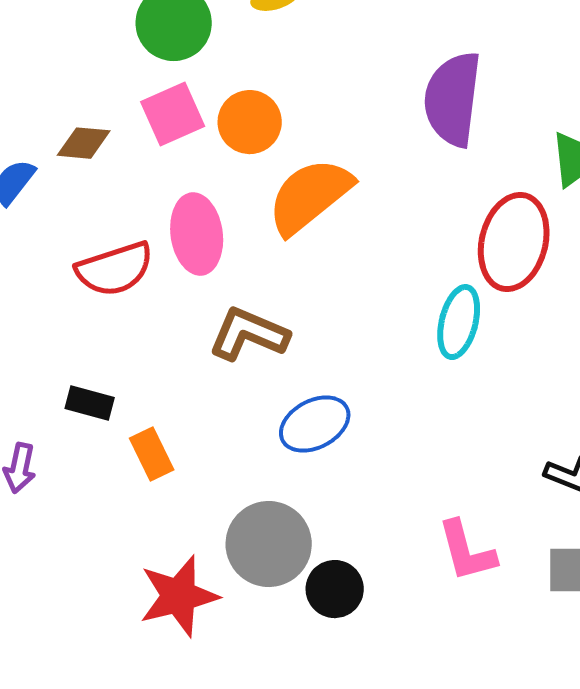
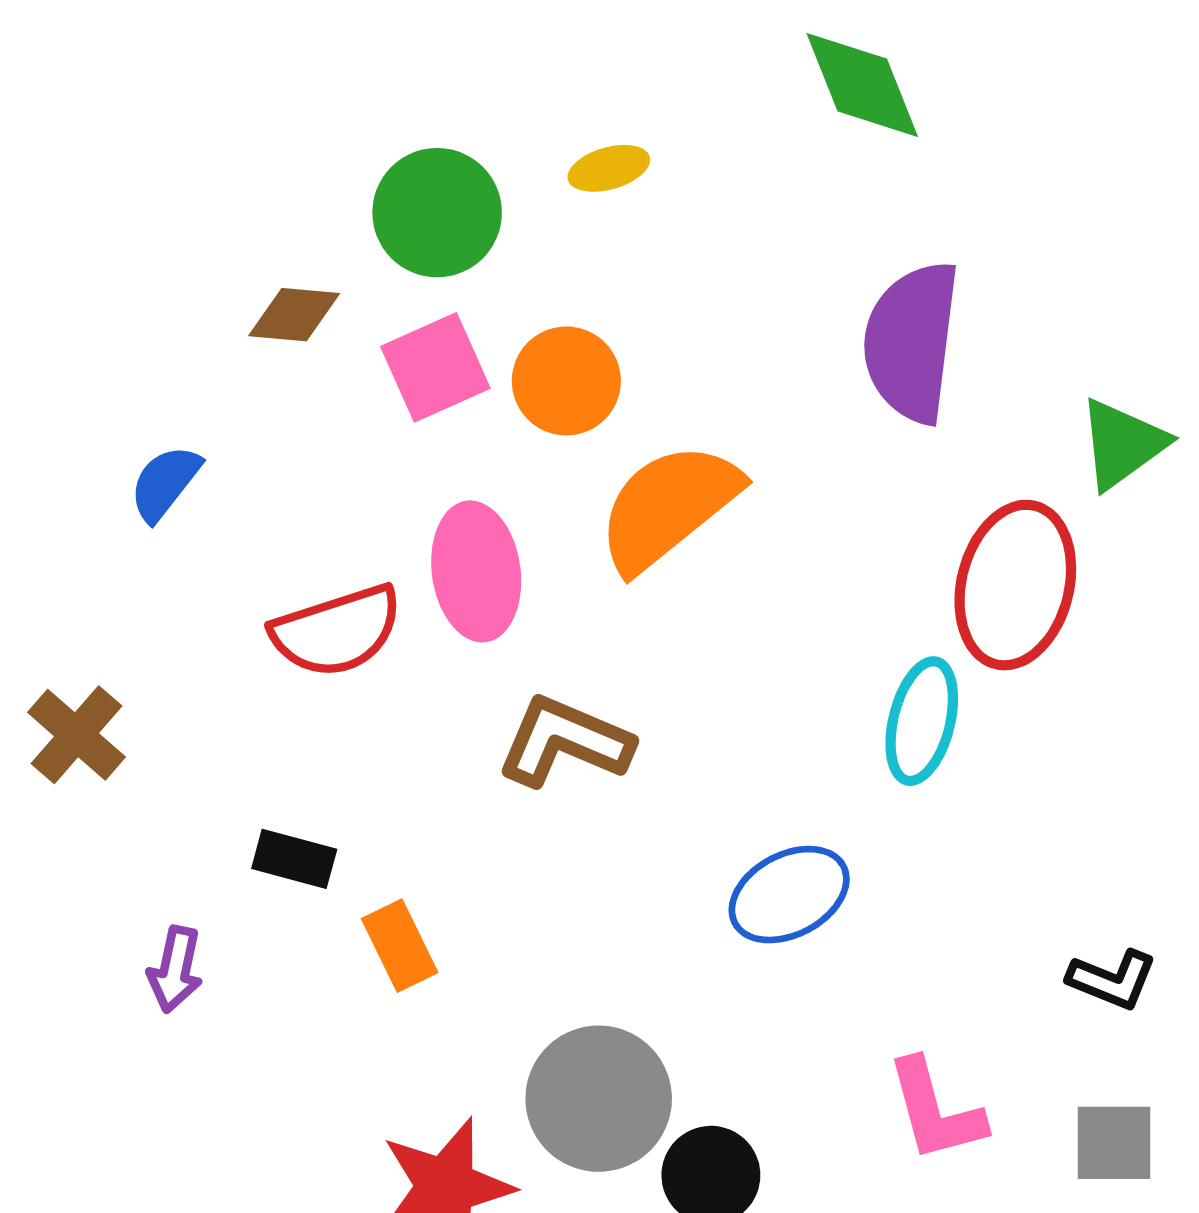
brown diamond: (84, 143) -> (294, 315), moved
blue ellipse: (315, 424) -> (789, 895), moved

